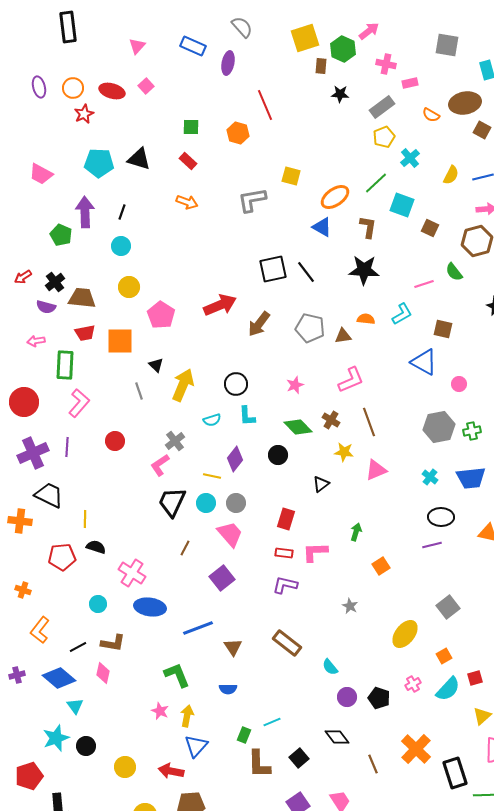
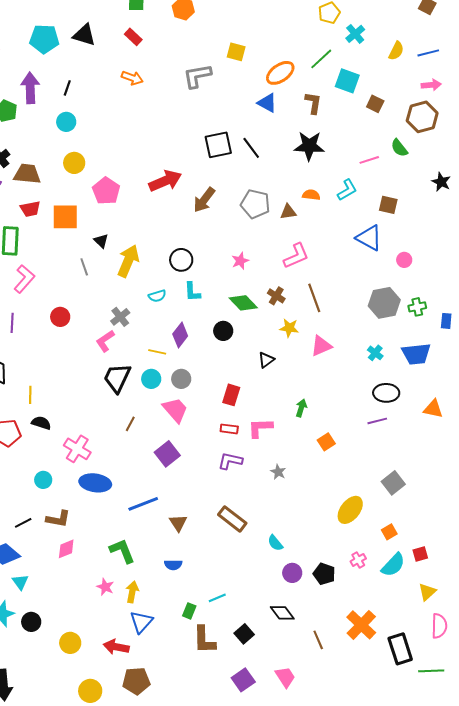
gray star: (350, 606) -> (278, 472), moved
pink diamond: (103, 673) -> (66, 549), moved, turned 55

